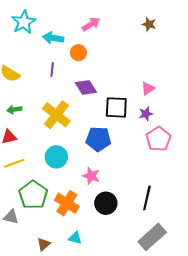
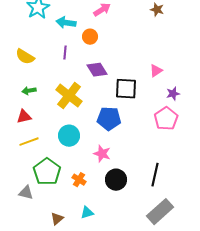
purple star: (146, 114) -> (173, 94), moved
orange cross: (67, 203) -> (79, 180), size x0.6
cyan triangle: (75, 238) -> (87, 213), turned -32

